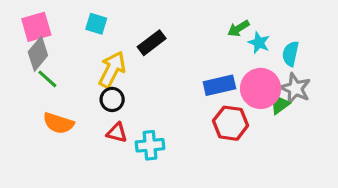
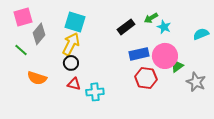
cyan square: (96, 24) -> (75, 22), moved, size x1.5
black rectangle: (152, 43) -> (126, 27), moved
gray diamond: (38, 54) -> (39, 34), moved
cyan semicircle: (291, 54) -> (201, 34), moved, turned 56
green line: (47, 79) -> (21, 50), moved
gray star: (295, 88) -> (196, 82), moved

